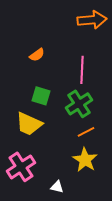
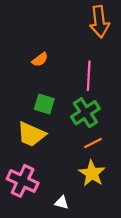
orange arrow: (92, 20) -> (100, 22), turned 88
pink cross: (21, 167) -> (23, 181), turned -32

